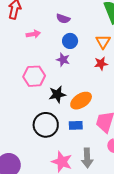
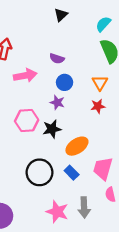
pink arrow: (33, 34) -> (25, 75), size x1.5
black star: (57, 94) -> (52, 129), moved
blue rectangle: (76, 125) -> (72, 173), turned 48

